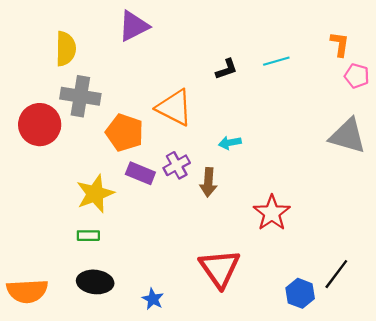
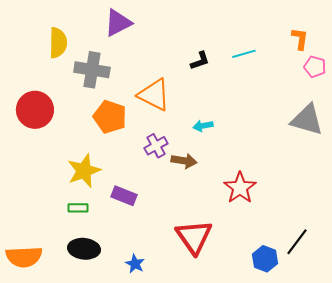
gray cross: (80, 96) -> (92, 70), moved
purple rectangle: (140, 173) -> (124, 196), moved
brown arrow: (208, 182) -> (184, 161), turned -85

